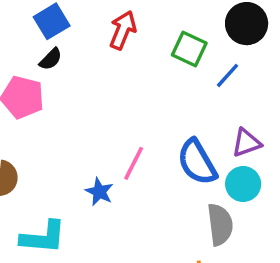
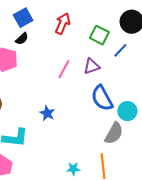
purple triangle: (246, 143) -> (92, 66), moved
pink line: (134, 163) -> (64, 69), moved
gray semicircle: (220, 225) -> (114, 133), turned 35

